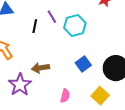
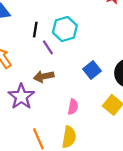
purple line: (52, 17) -> (48, 47), moved
cyan hexagon: (75, 26) -> (65, 29), moved

